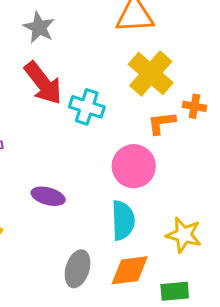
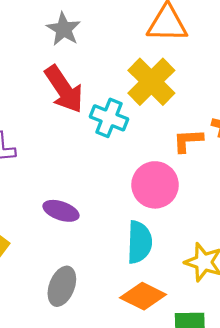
yellow cross: (151, 73) -> (151, 82), moved
gray ellipse: (78, 269) -> (62, 286), moved
orange diamond: (130, 270) -> (143, 296), turned 30

